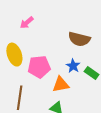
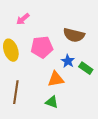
pink pentagon: (39, 67) -> (42, 47), moved

